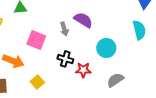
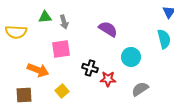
gray arrow: (64, 29) -> (64, 22), moved
pink square: (36, 40) -> (61, 49), turned -30

